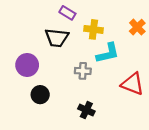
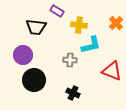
black trapezoid: (57, 38) -> (36, 27), moved
black circle: (40, 95) -> (34, 80), size x1.5

